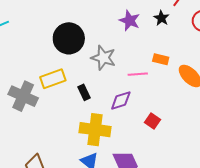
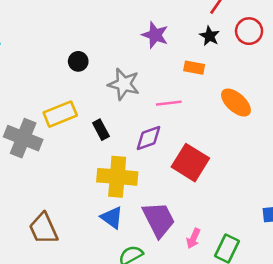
black star: (161, 18) -> (210, 36), moved
black circle: (69, 38) -> (78, 61), size x0.5
orange rectangle: (161, 59) -> (194, 68), moved
red square: (153, 121) -> (190, 163), size x1.8

